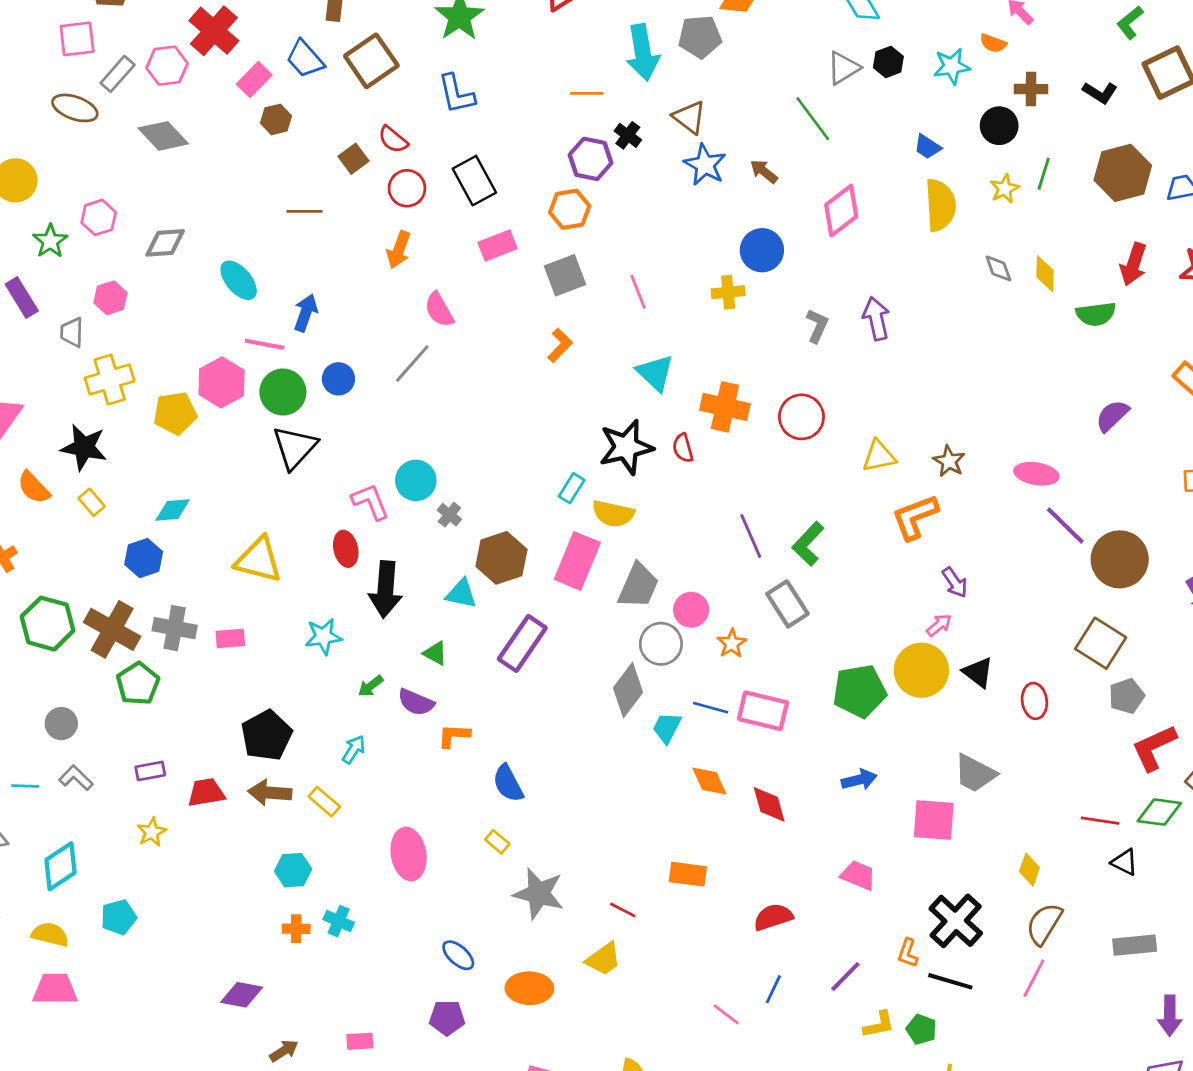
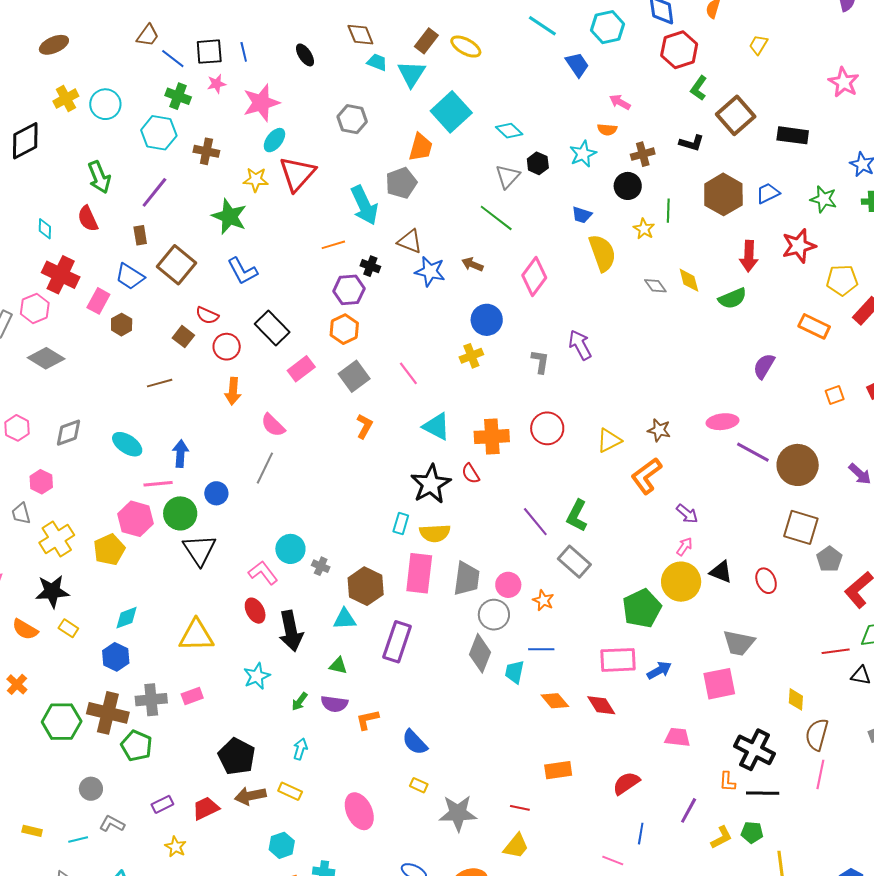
pink rectangle: (763, 711) -> (618, 660), moved

